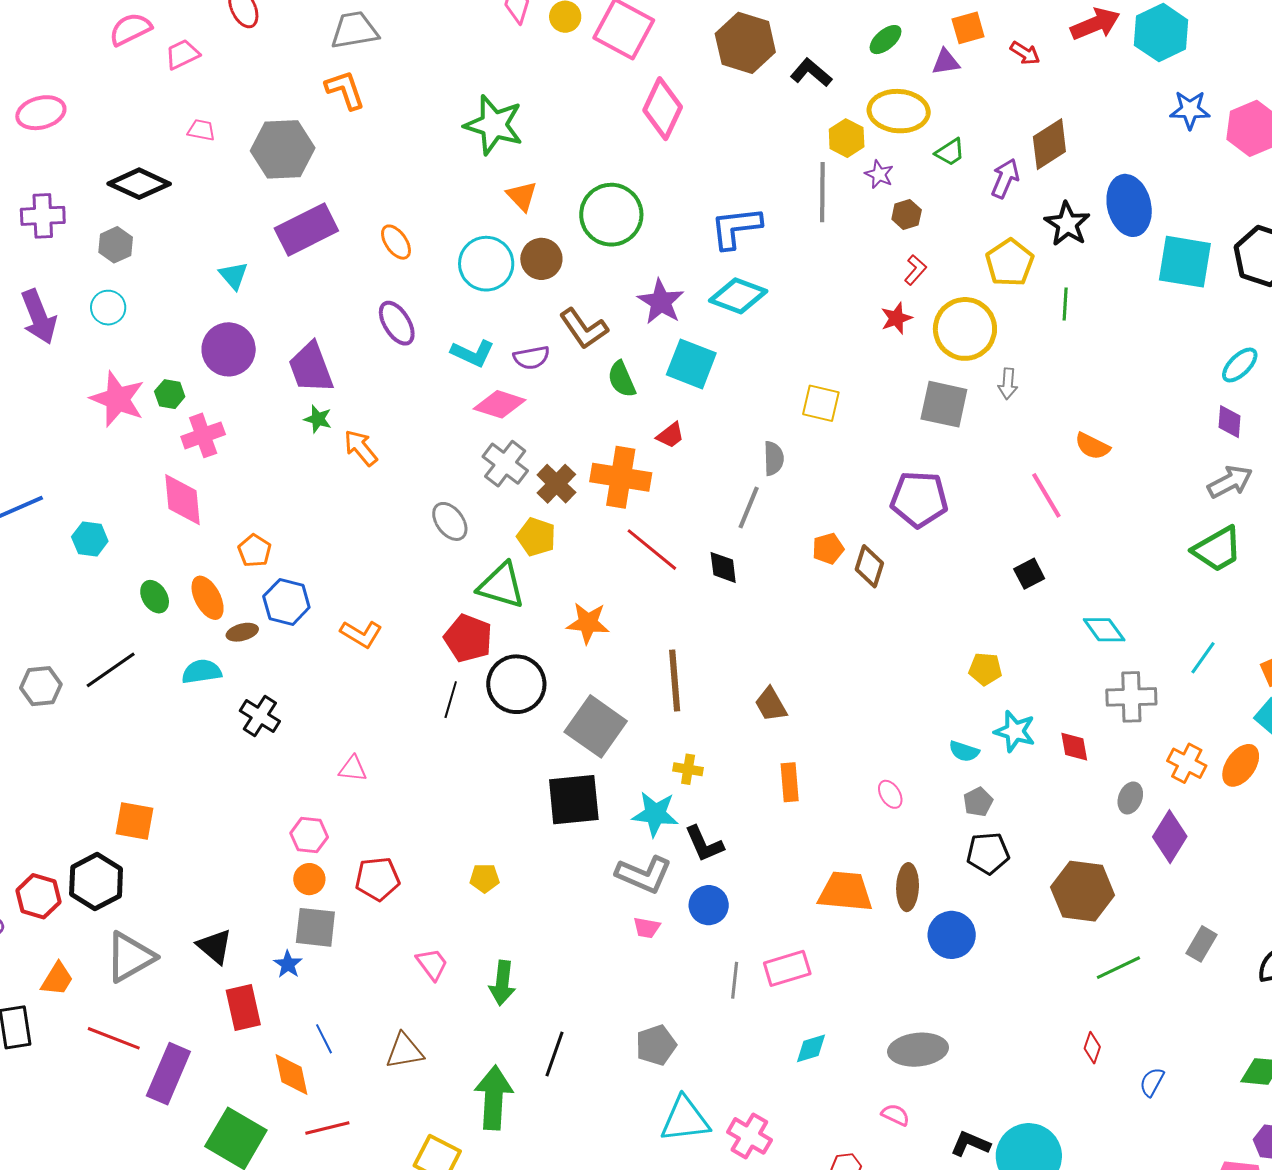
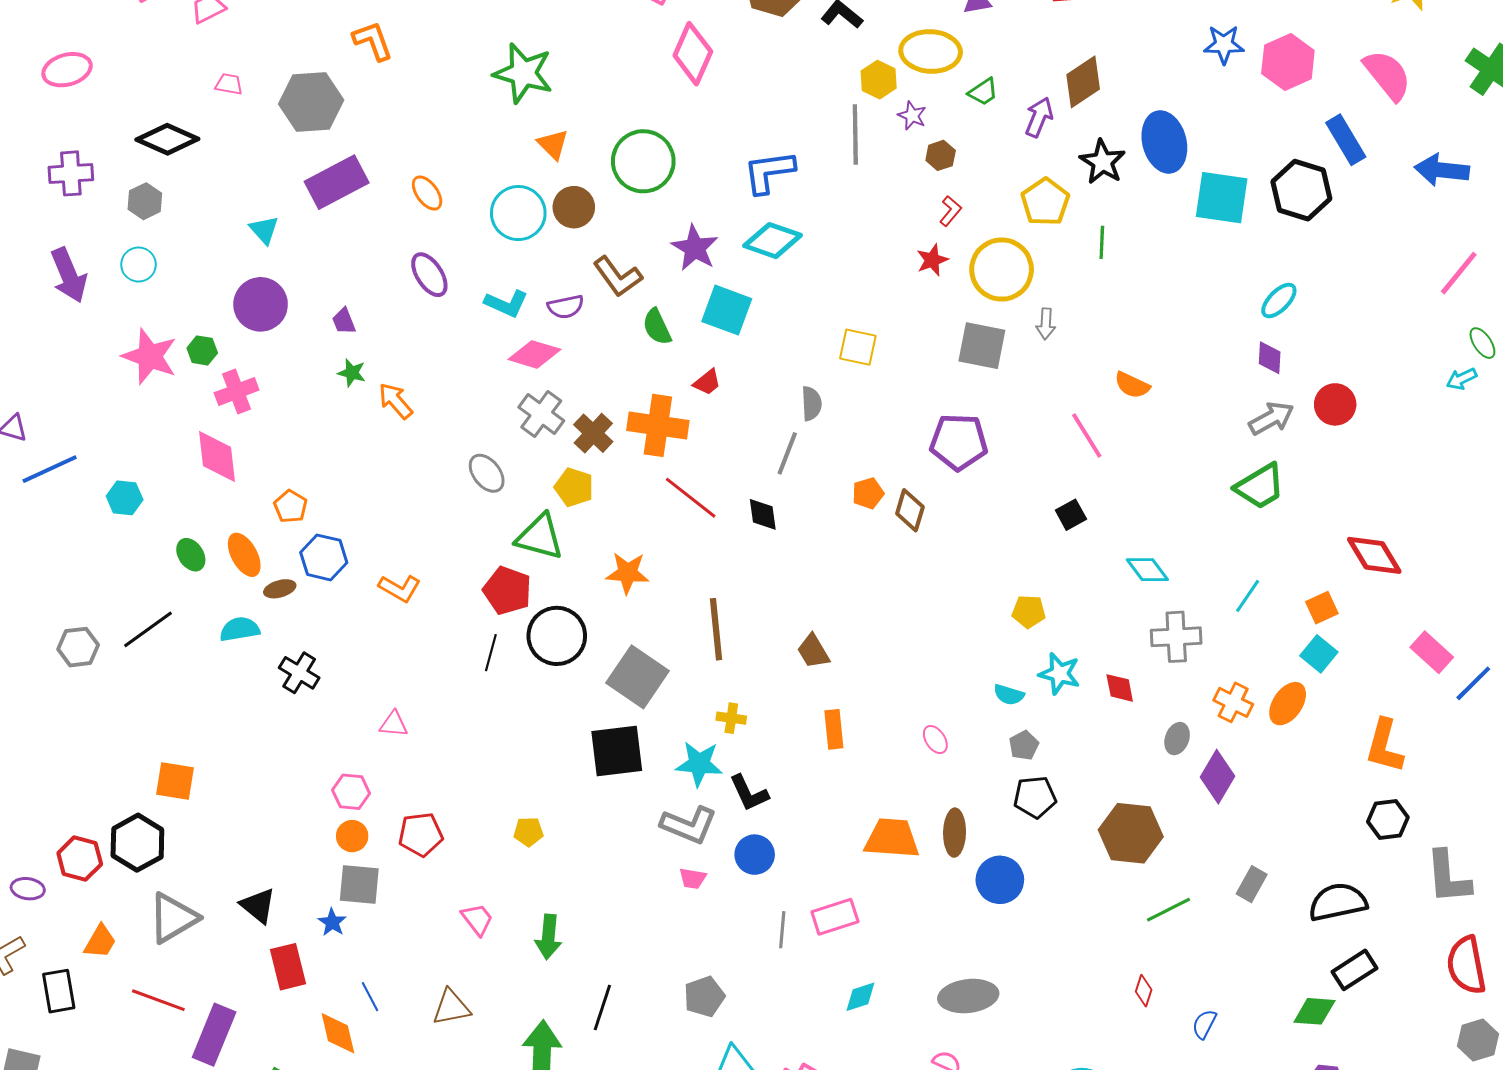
purple trapezoid: (311, 368) -> (344, 321), size x0.5

